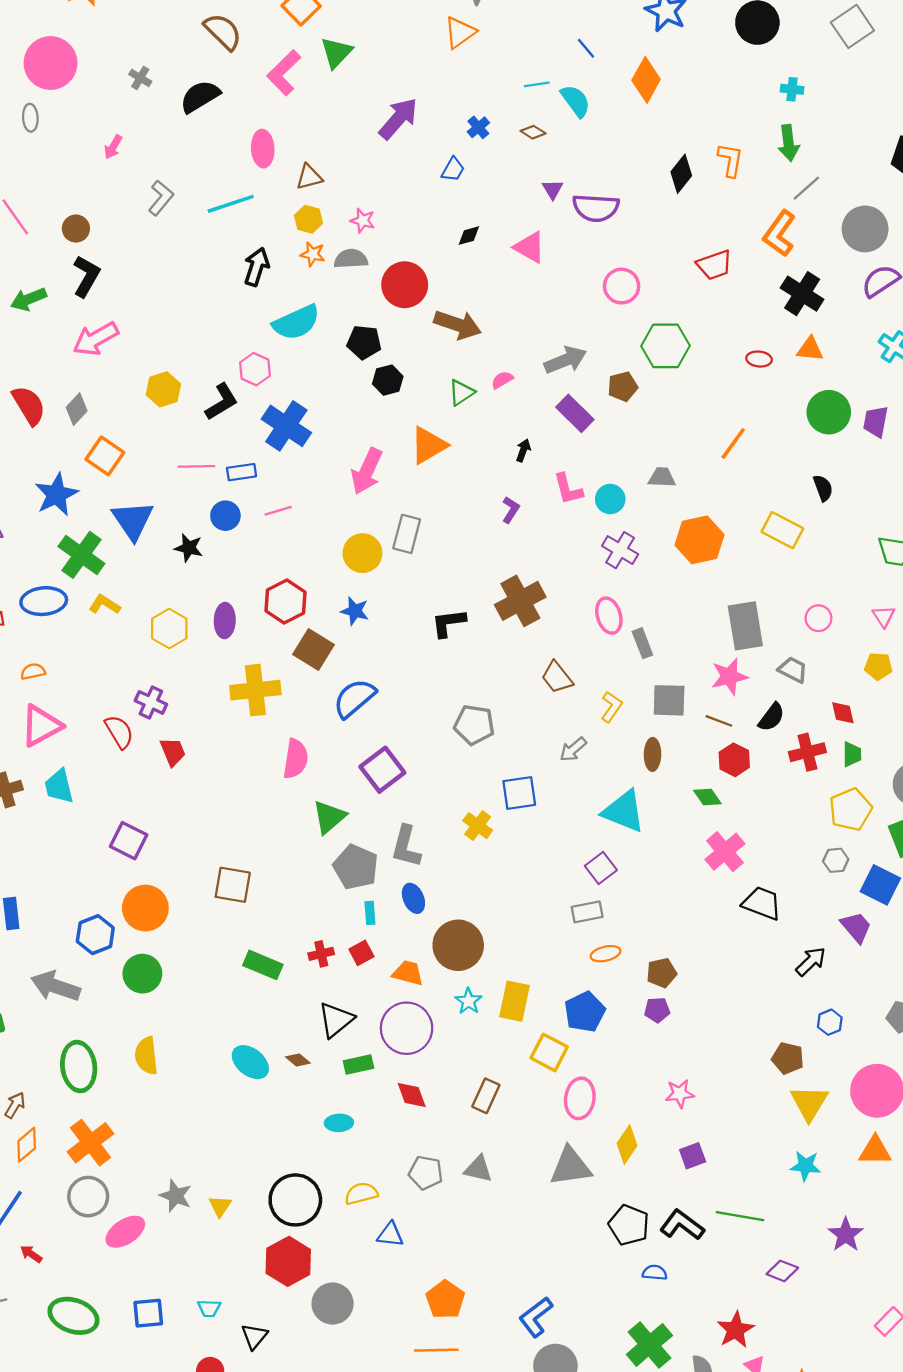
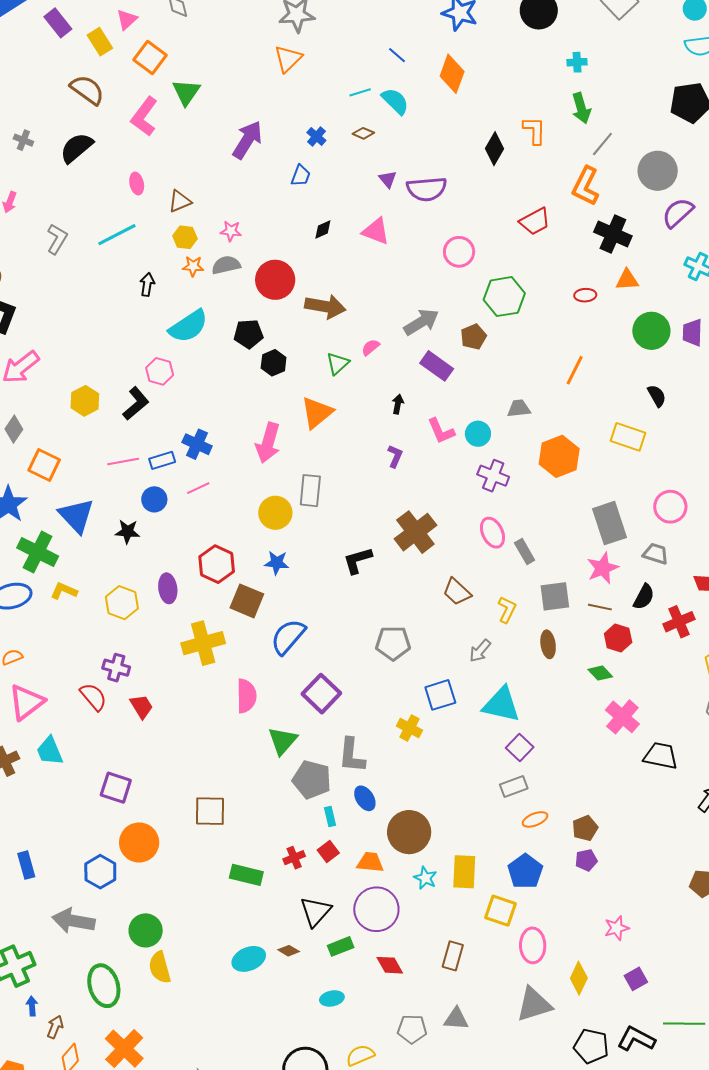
pink ellipse: (263, 149) -> (137, 183), size x0.7
black arrow: (256, 267) -> (147, 284), size x0.7
blue cross: (286, 426) -> (197, 444), moved, size x0.7
pink circle: (818, 618) -> (670, 507), size x1.4
cyan triangle: (624, 811) -> (501, 705), moved
green circle: (142, 974) -> (146, 930), moved
cyan ellipse: (250, 1062) -> (249, 959), turned -52

